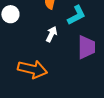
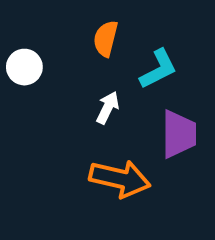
orange arrow: (32, 69) -> (120, 179), moved

